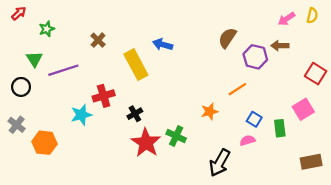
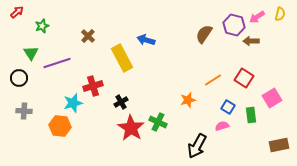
purple hexagon: (255, 57) -> (234, 25), moved
red square: (316, 74) -> (244, 78), moved
gray cross: (17, 125) -> (24, 111), moved, turned -35
orange hexagon: (44, 143) -> (60, 126), moved

